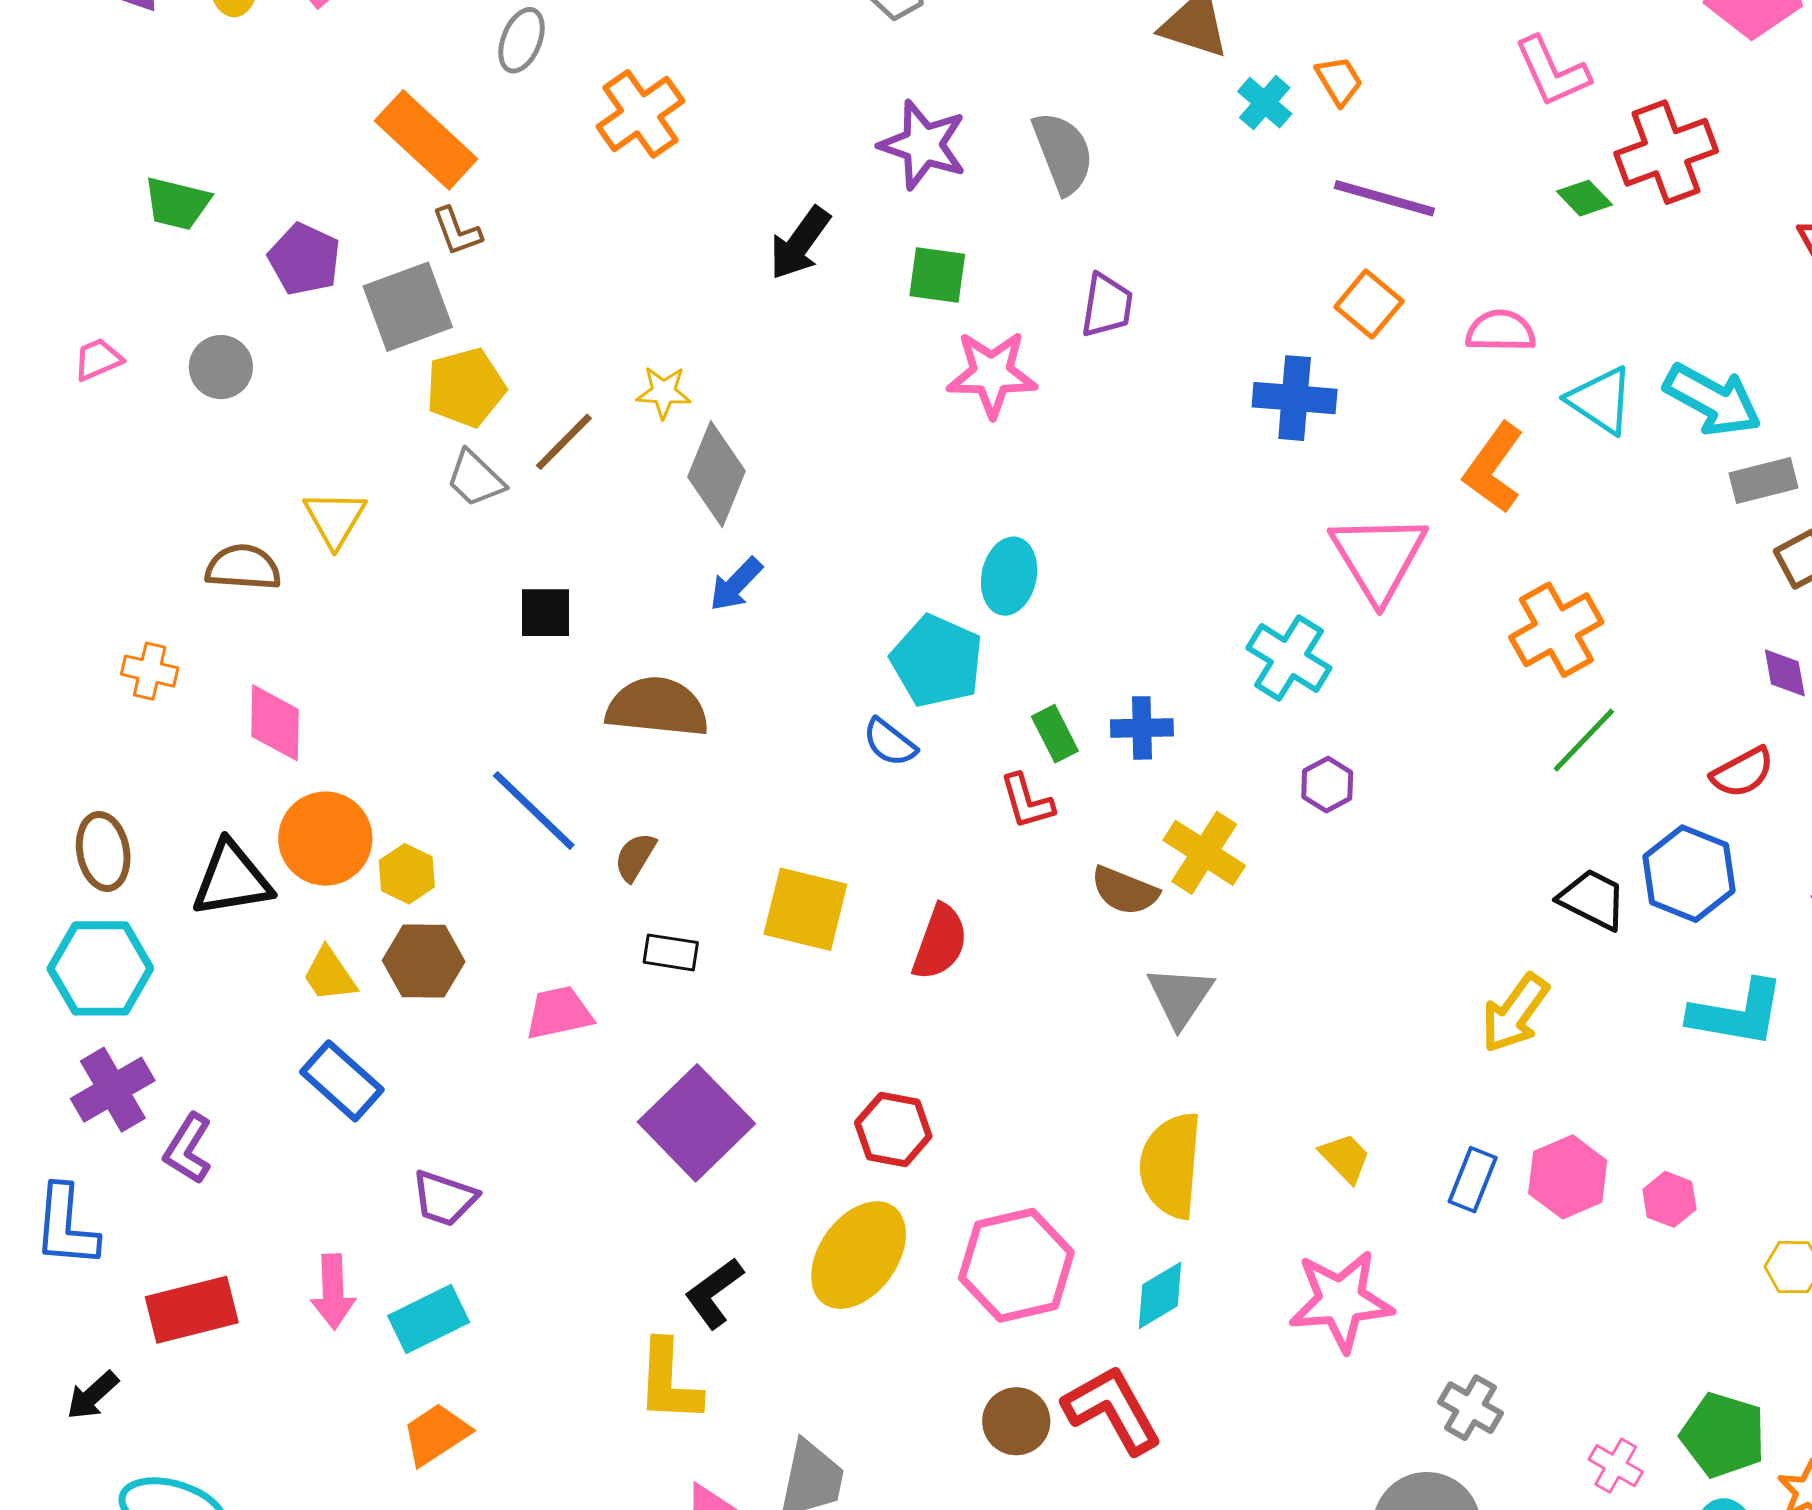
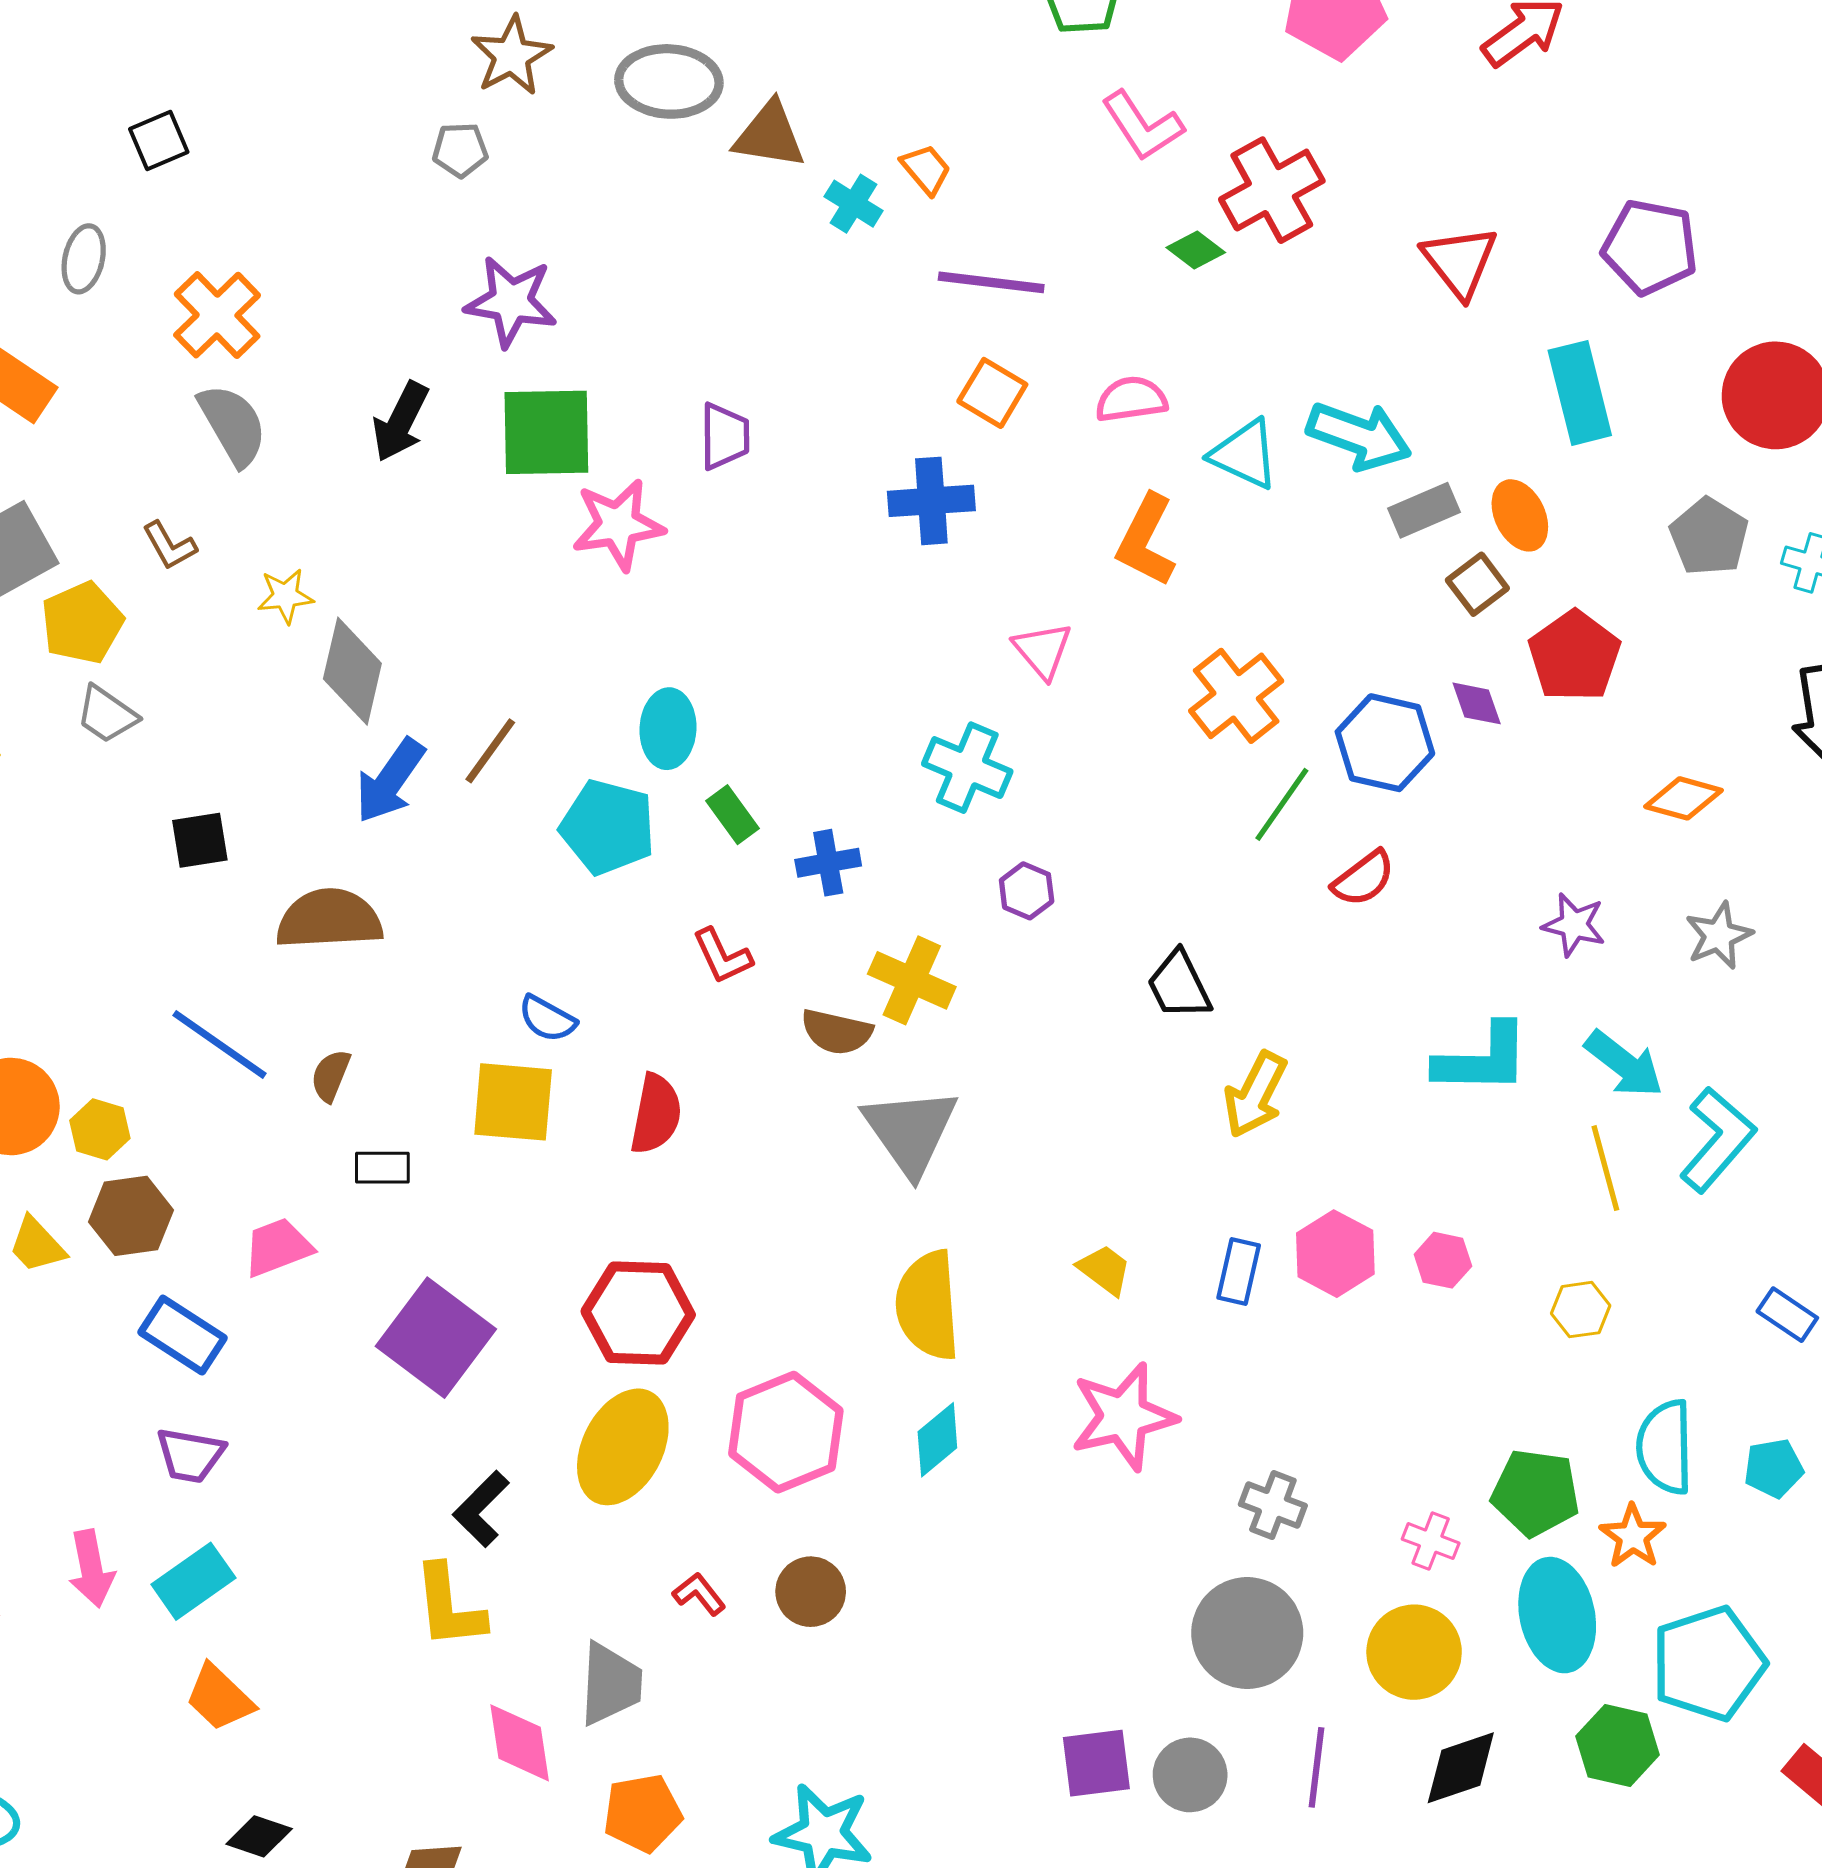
gray semicircle: (1063, 153) -> (233, 425), moved
brown L-shape: (457, 231) -> (169, 546), moved
green square: (937, 275) -> (546, 432), size x1.6
brown line: (564, 442) -> (490, 751), moved
pink triangle: (1378, 557) -> (1043, 650), size x0.6
blue arrow: (736, 584) -> (390, 781), size x1.4
green rectangle: (1055, 734) -> (732, 815), moved
blue semicircle: (890, 742) -> (547, 1019), moved
red semicircle: (1742, 772) -> (1364, 878), moved
blue hexagon: (1689, 874) -> (1385, 743), moved
black trapezoid: (1593, 899) -> (1179, 985), moved, turned -134
gray triangle: (1180, 997) -> (910, 1131), size x1.4
blue rectangle: (342, 1081) -> (182, 1335), moved
red hexagon: (893, 1130) -> (638, 1313), size x1.4
red L-shape: (1112, 1410) -> (699, 1594), moved, size x0.5
orange trapezoid: (436, 1434) -> (219, 1698), turned -94

